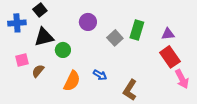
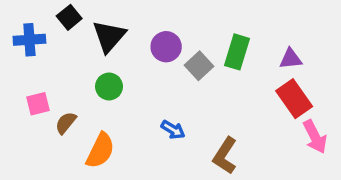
purple circle: (88, 22) -> (166, 47), moved
black triangle: (44, 37) -> (109, 36), moved, turned -35
orange semicircle: (72, 81) -> (100, 151), moved

